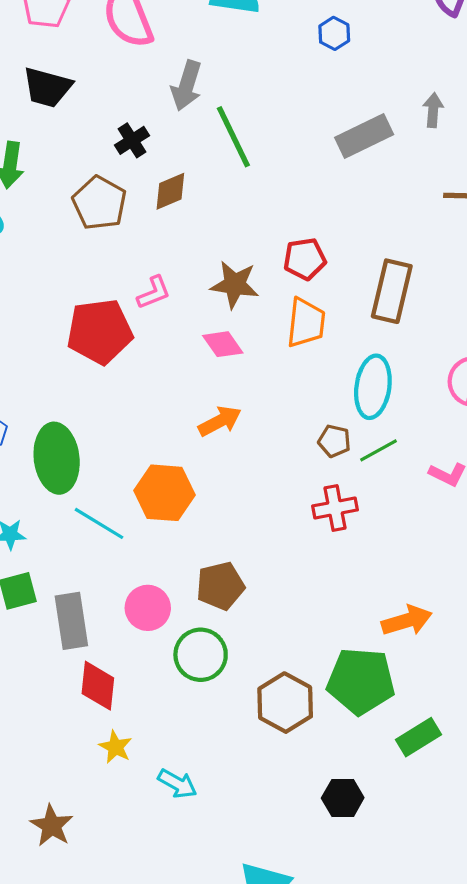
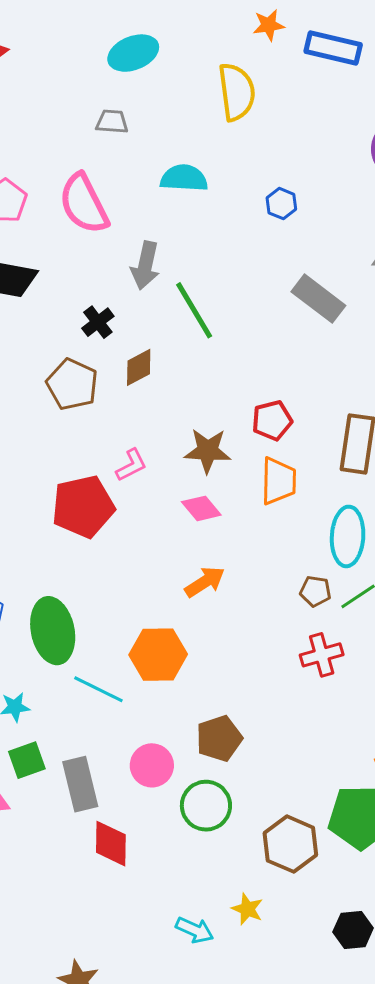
gray rectangle: (364, 136) -> (318, 299), turned 68
yellow star: (115, 747) -> (247, 909), moved

